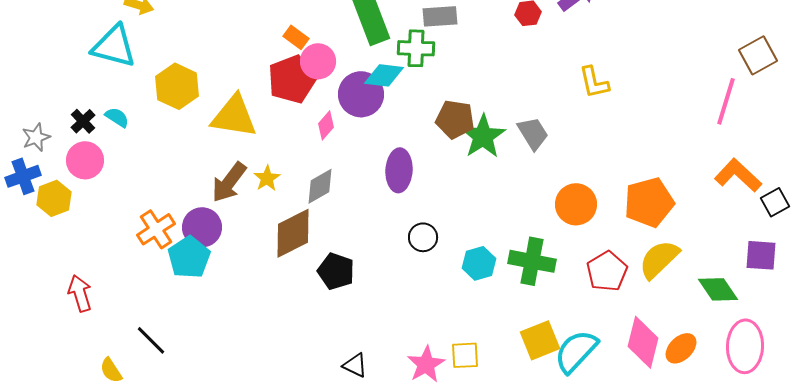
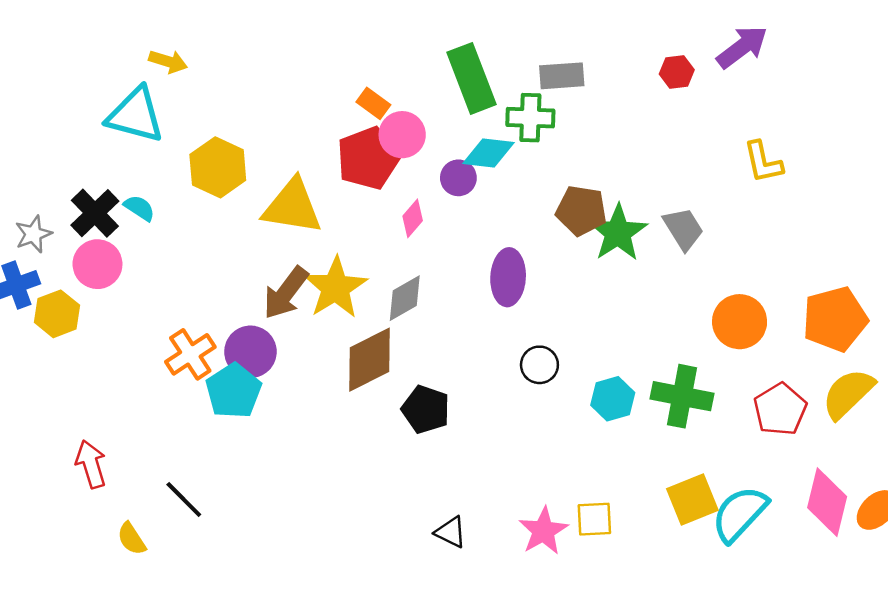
purple circle: (361, 94) -> (458, 178), size x0.6
black cross: (83, 121) -> (95, 213), size x1.5
yellow star: (267, 178) -> (335, 288), size x1.8
red arrow: (80, 293) -> (91, 464), moved

